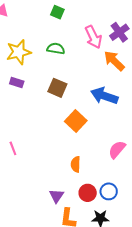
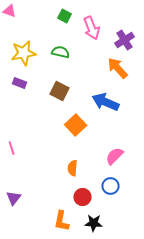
pink arrow: (93, 37) -> (92, 28), moved
blue circle: (109, 191) -> (111, 186), moved
purple triangle: (56, 196) -> (14, 198), moved

